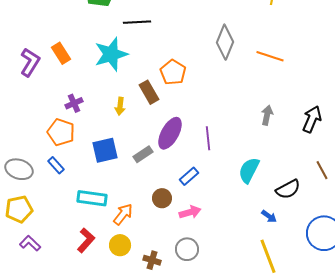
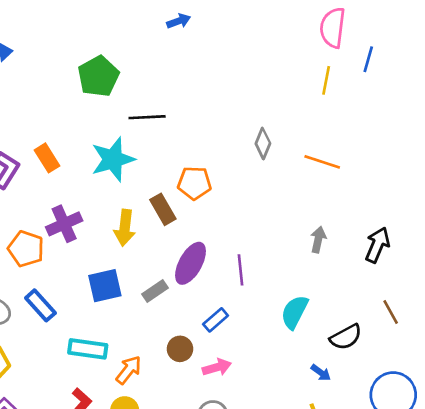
gray diamond: (225, 42) -> (263, 143), size x0.7
orange pentagon: (173, 72) -> (194, 183), turned -30
purple cross: (74, 103) -> (64, 224), size x1.5
yellow arrow: (120, 106) -> (125, 228), size x1.5
orange pentagon: (61, 132) -> (26, 249), moved
blue rectangle: (56, 165) -> (40, 305), size x1.4

